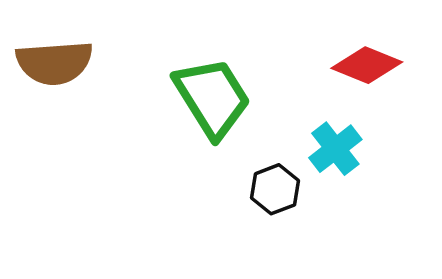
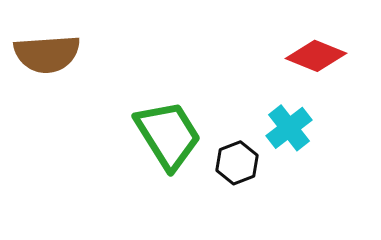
green trapezoid: (212, 98) -> (168, 135), moved

